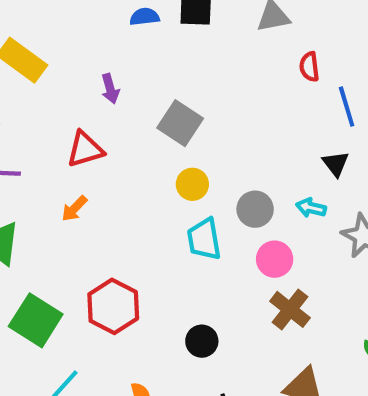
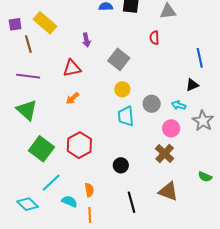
red semicircle: (309, 67) -> (154, 38), moved
black triangle: (336, 164) -> (192, 85), turned 40
orange arrow: (74, 209) -> (73, 98), moved
pink circle: (275, 259) -> (171, 128), moved

